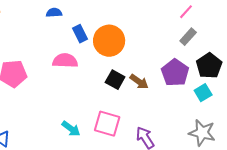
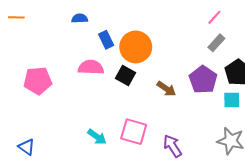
black square: (115, 80) -> (126, 76), moved
cyan square: (203, 93) -> (232, 100), turned 30

